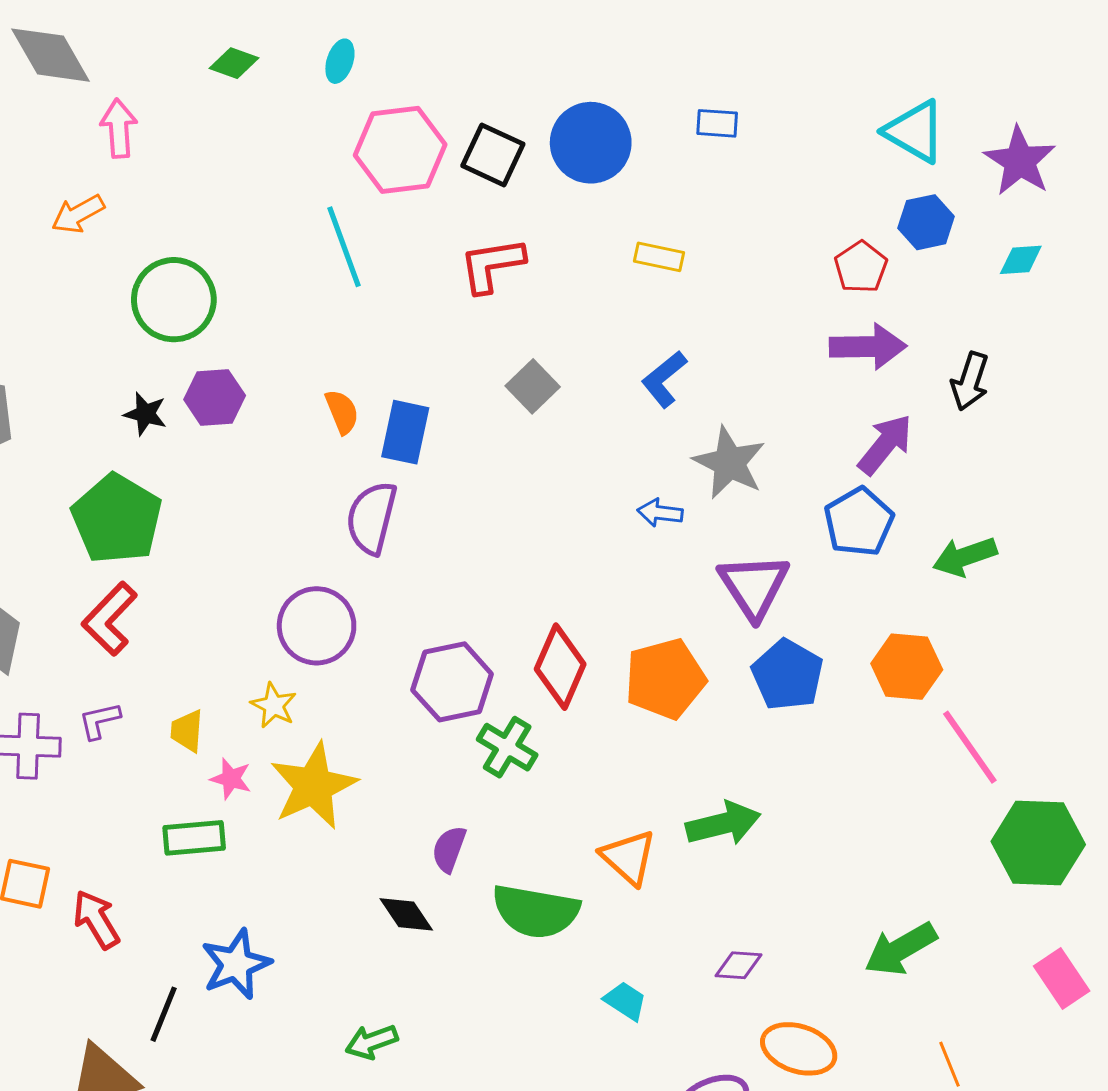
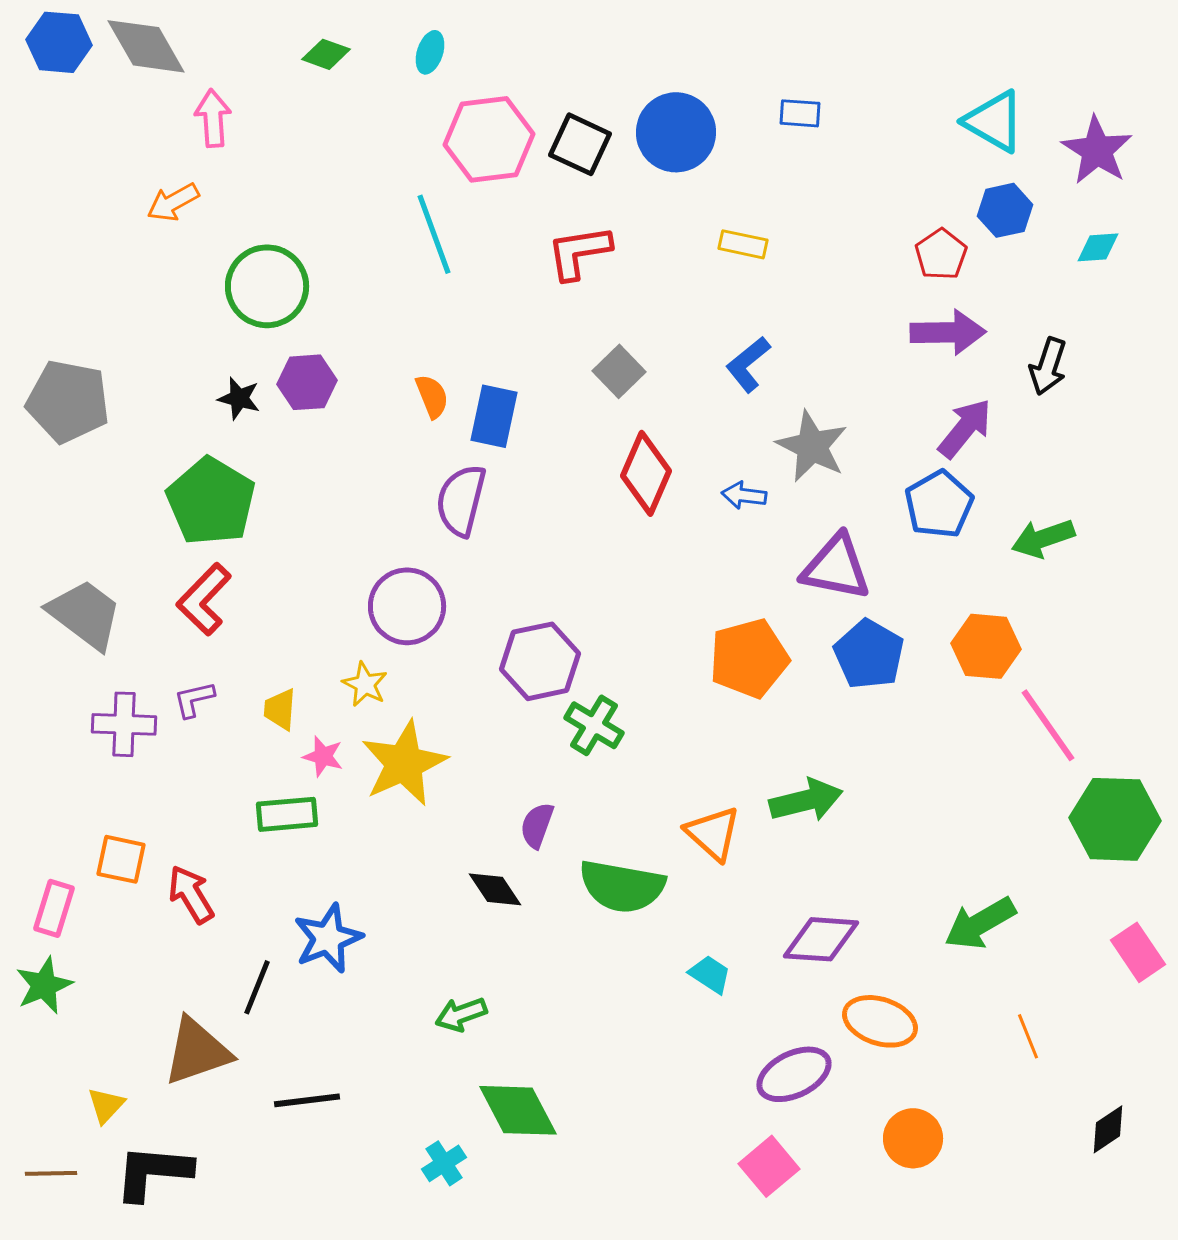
purple triangle: (754, 586) -> (836, 567), turned -46
red diamond: (560, 667) -> (646, 473), moved
purple diamond: (739, 965) -> (821, 939), size x1.6

